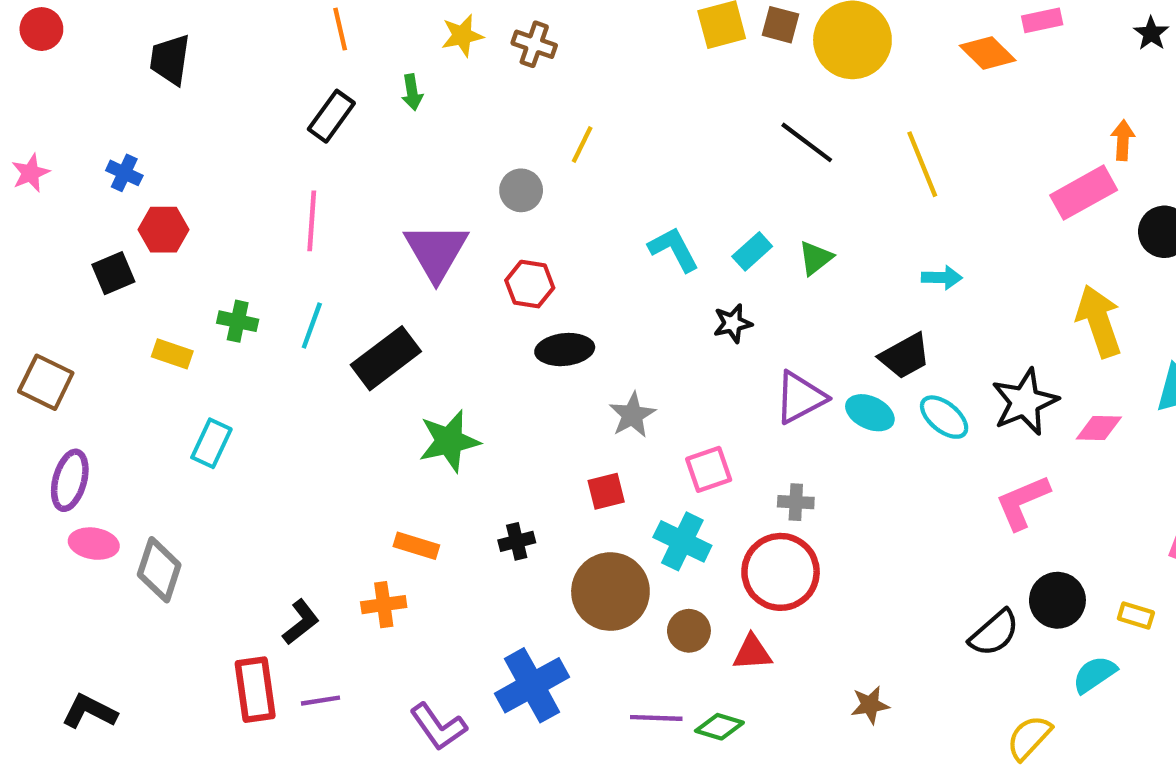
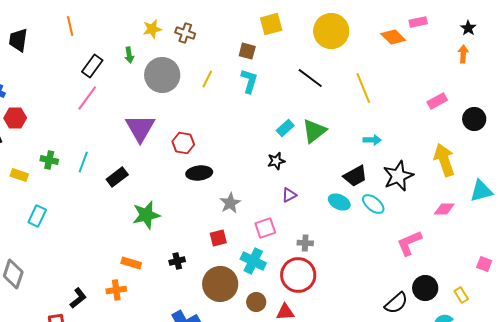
brown square: (781, 25) -> (247, 51), moved
orange line: (340, 29) -> (70, 26), moved
orange arrow: (1123, 140) -> (463, 54), moved
gray circle: (521, 190) -> (162, 75), moved, size x1.8
pink rectangle: (1084, 193) -> (437, 101), size x0.7
pink line: (312, 221) -> (87, 98), moved, turned 32
cyan L-shape: (674, 249) -> (249, 81), moved, turned 45
green triangle: (815, 258) -> (314, 131), size x1.5
black rectangle: (386, 358) -> (117, 177), size x0.7
purple triangle: (800, 397) -> (289, 195), moved, size x0.6
black star: (1025, 402) -> (398, 176), moved
yellow rectangle: (1136, 616) -> (461, 295), turned 42

